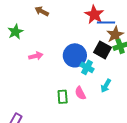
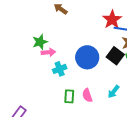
green star: (15, 32) -> (40, 42), moved
cyan cross: (87, 67) -> (60, 69), moved, turned 32

